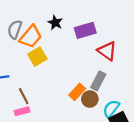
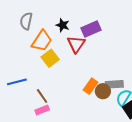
gray semicircle: (15, 29) -> (26, 21), moved
red triangle: (107, 51) -> (76, 44), moved, turned 36
gray rectangle: (98, 81) -> (114, 84), moved, turned 66

